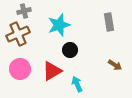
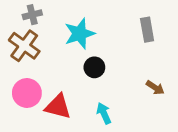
brown cross: (18, 34) -> (24, 46), turned -30
red triangle: (52, 71) -> (58, 107), moved, turned 45

